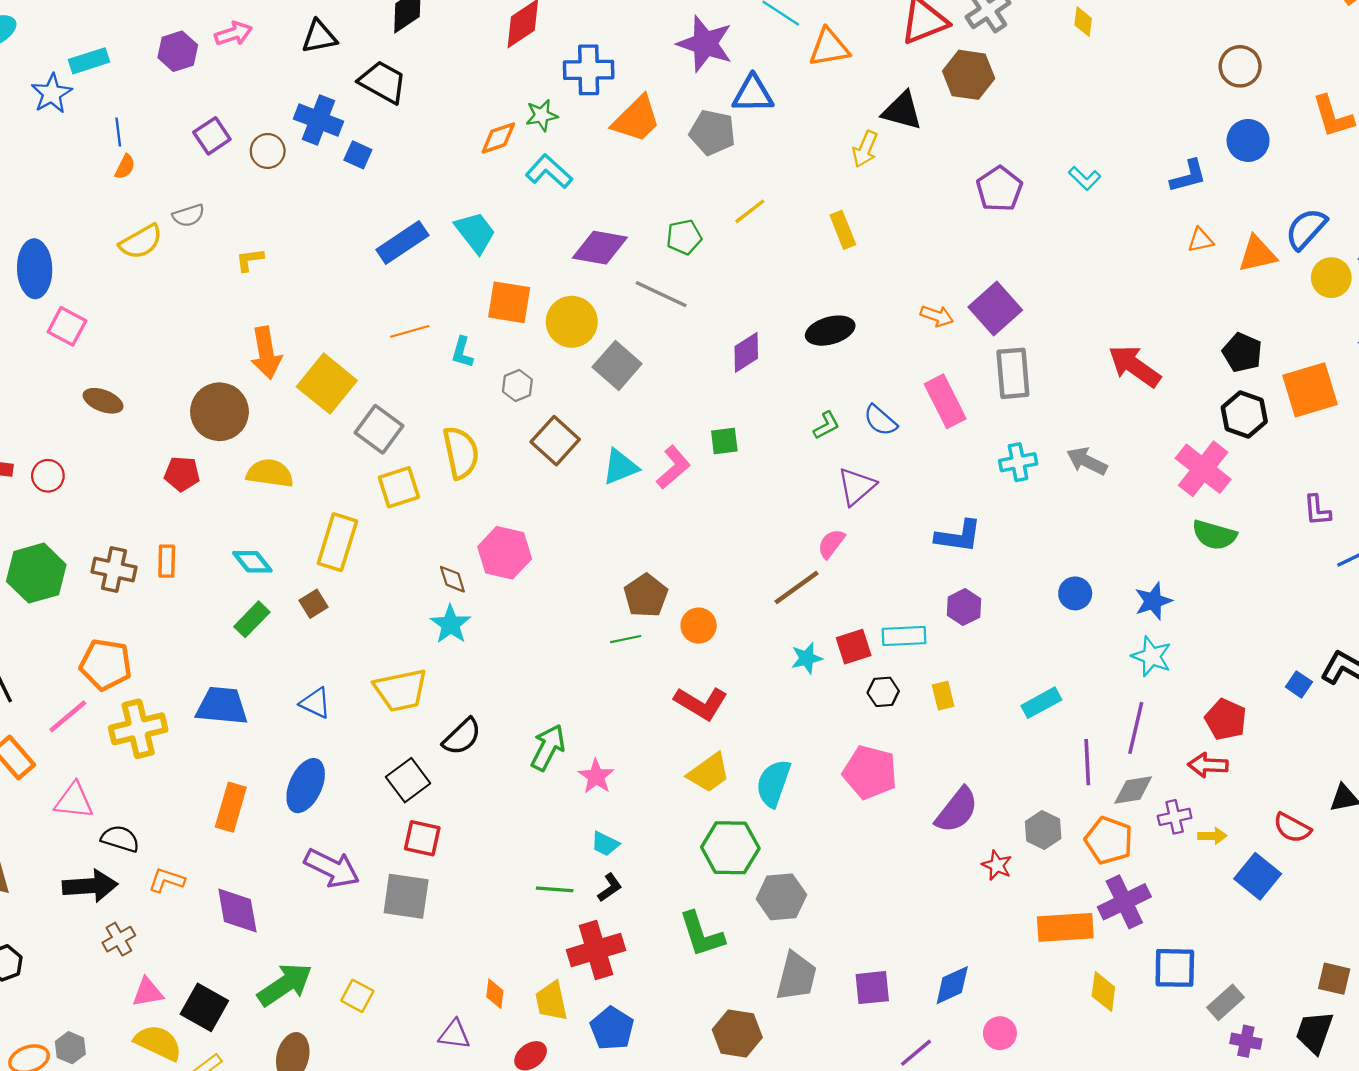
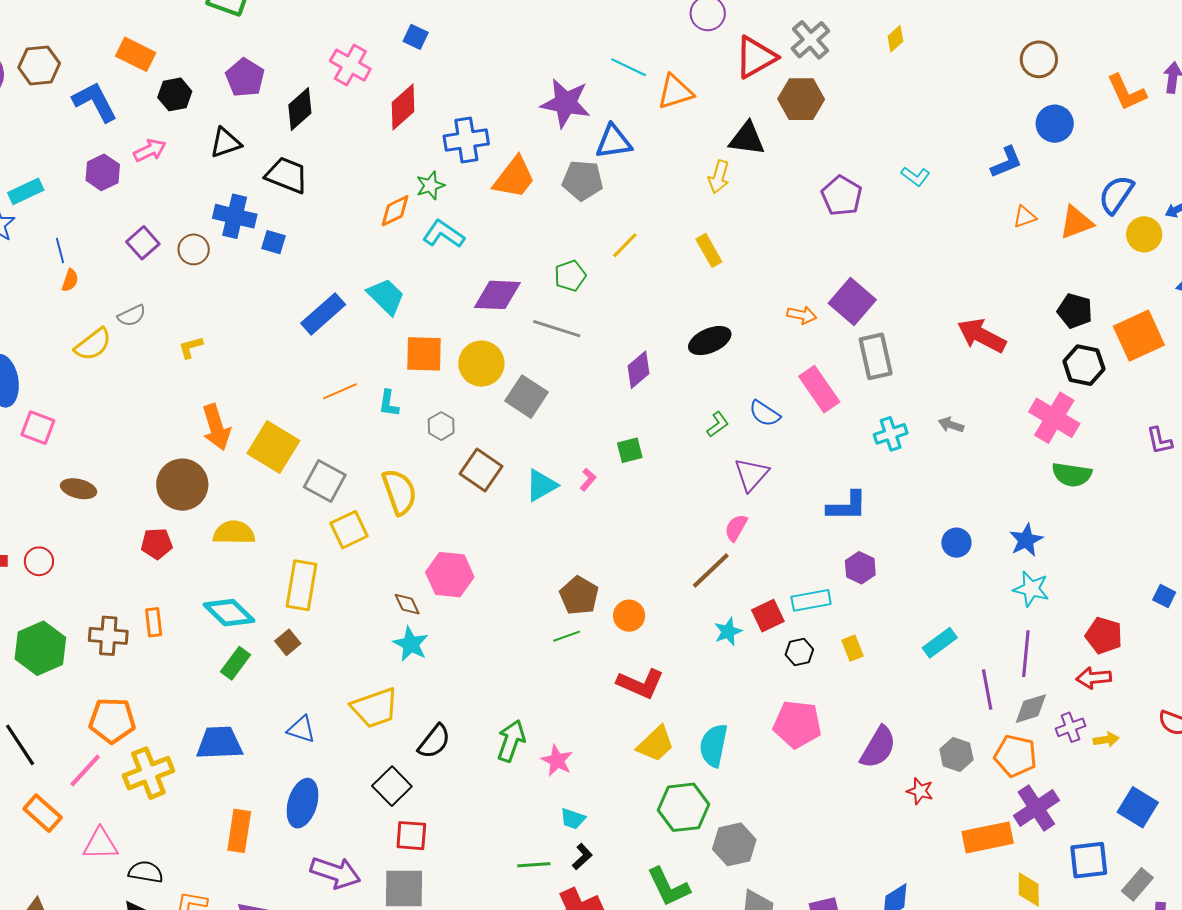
yellow diamond: (1083, 22) -> (895, 39), turned 48
gray arrow: (1087, 461) -> (951, 425), size x0.7
pink L-shape: (673, 467) -> (588, 480), size x0.6
cyan diamond: (252, 562) -> (229, 613), size x1.4
blue square: (1258, 876) -> (1138, 807), moved

